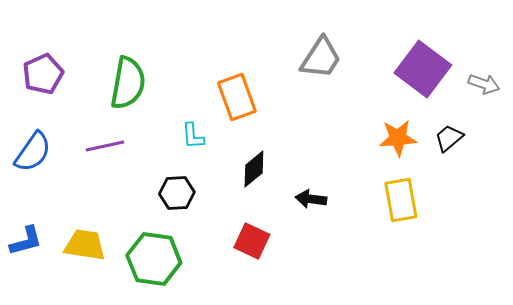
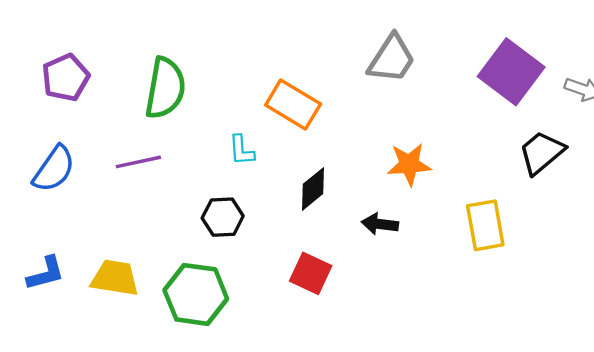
orange rectangle: (237, 97) -> (293, 105), turned -39
orange star: (398, 138) -> (409, 164), moved
black trapezoid: (449, 138) -> (542, 153), size x1.4

